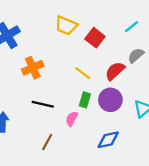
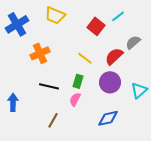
yellow trapezoid: (66, 26) -> (55, 15), moved
cyan line: (132, 27) -> (118, 16), moved
green rectangle: (85, 100) -> (78, 81), moved

